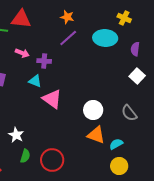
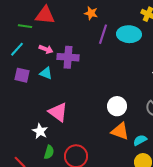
purple line: (68, 38) -> (103, 34), moved, turned -30
purple cross: (44, 61) -> (68, 57), size x1.5
cyan triangle: (35, 81) -> (46, 73), moved
pink triangle: (52, 99) -> (58, 112), moved

